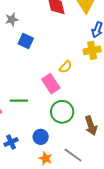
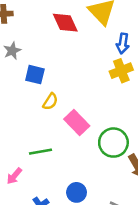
yellow semicircle: (65, 67) -> (50, 102), moved
green circle: (62, 112) -> (113, 143), moved

